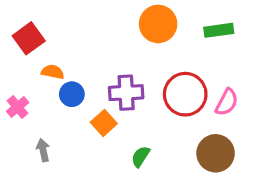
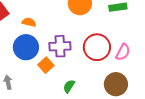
orange semicircle: (53, 72) -> (29, 22), moved
blue circle: (72, 94) -> (26, 47), size x1.6

